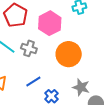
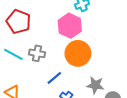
pink hexagon: (50, 23) -> (70, 26), moved
blue line: (33, 81) -> (54, 78), moved

